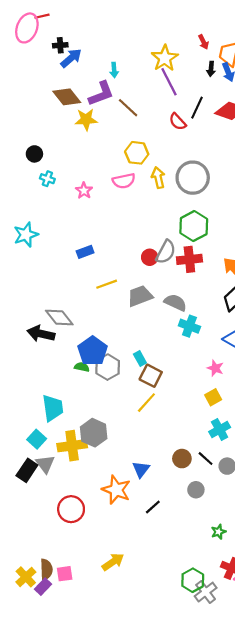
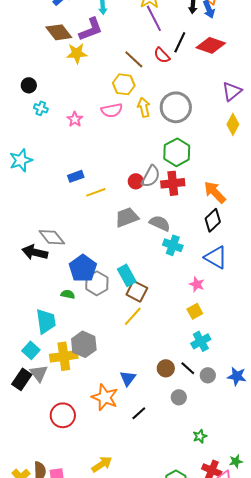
brown line: (128, 108) -> (134, 59), moved
yellow line: (107, 284) -> (96, 192), moved
cyan rectangle: (140, 358) -> (127, 275), size x1.5
green semicircle: (82, 367) -> (68, 294), moved

